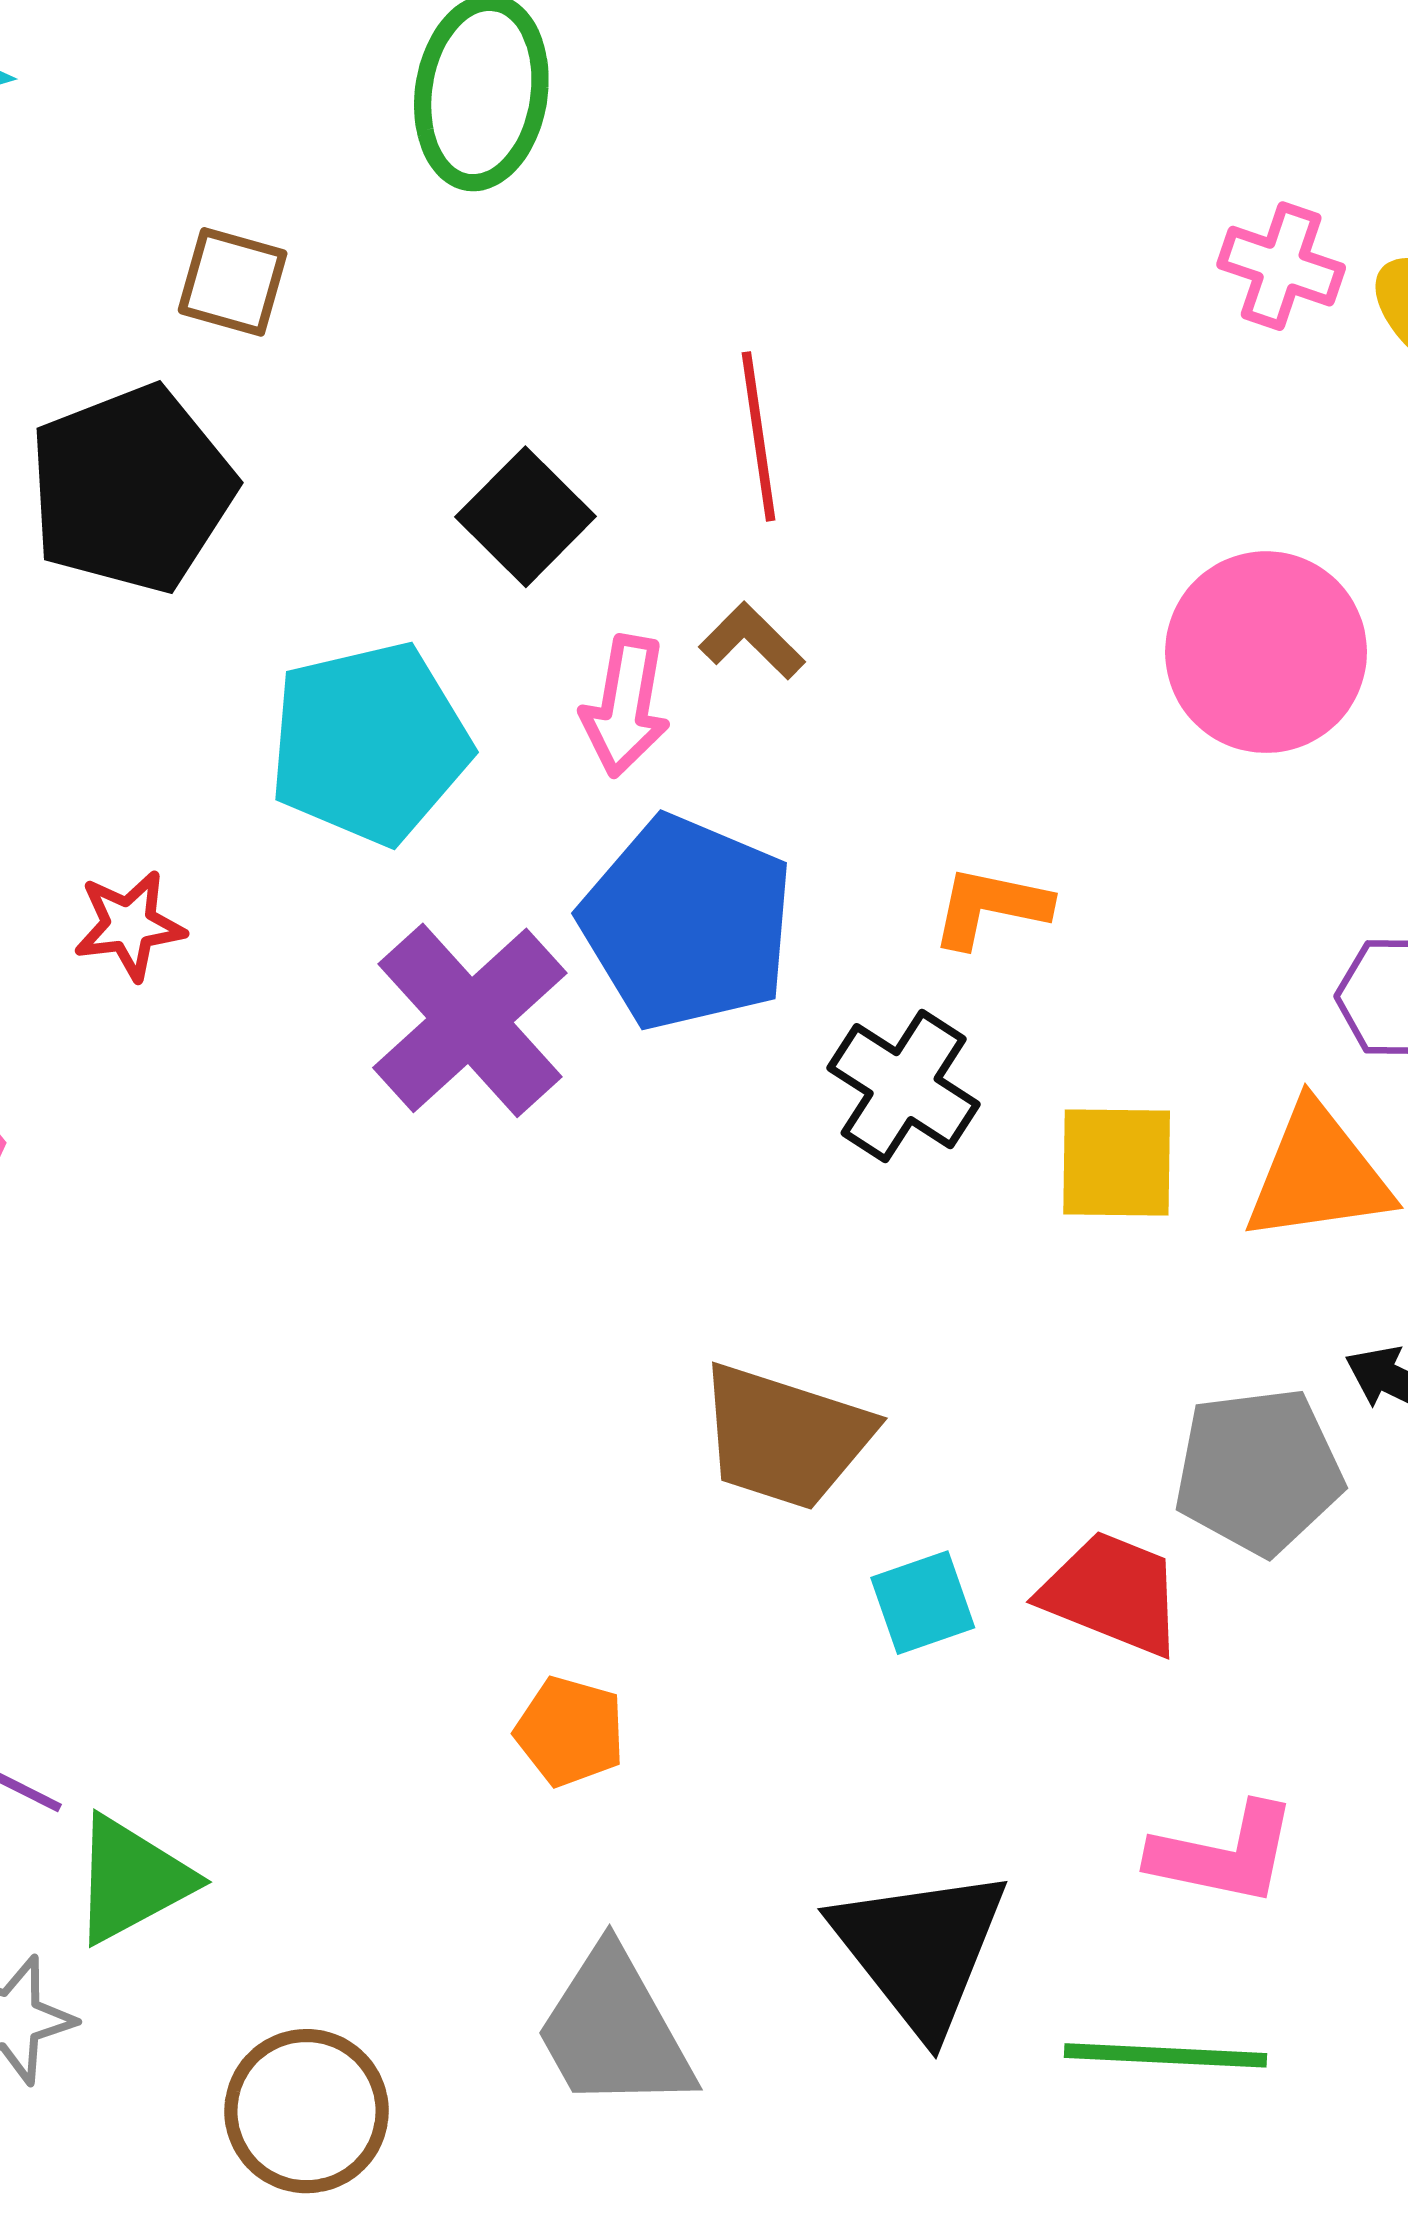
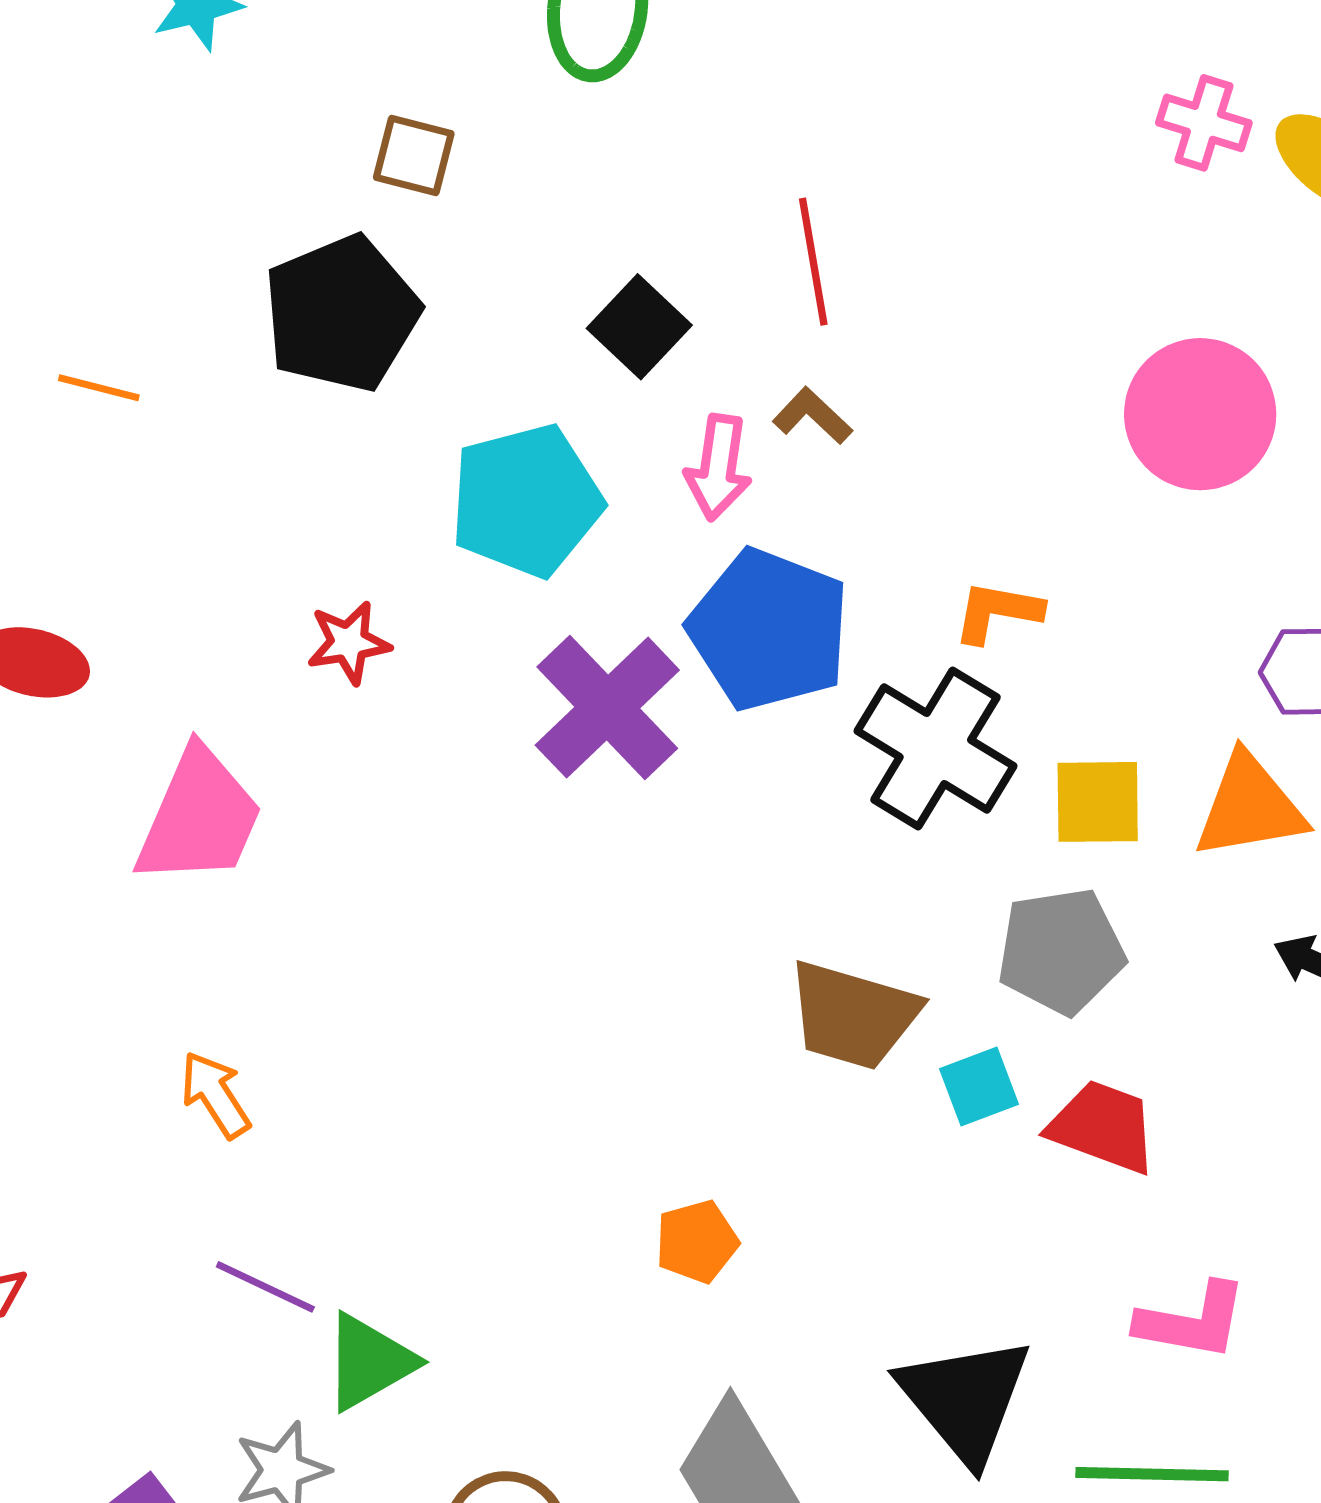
black cross: (904, 1086) -> (935, 748), size x1.4
gray pentagon: (1258, 1471) -> (1061, 951), moved
cyan square: (923, 1603) -> (979, 1087), moved
orange pentagon: (570, 1731) -> (697, 1242), turned -30

